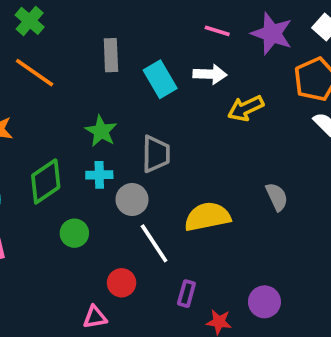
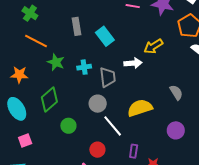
white arrow: (210, 74) -> (133, 63), moved
green star: (101, 131) -> (56, 62), moved
cyan cross: (99, 175) -> (84, 67), moved
purple circle: (264, 302) -> (176, 130), moved

